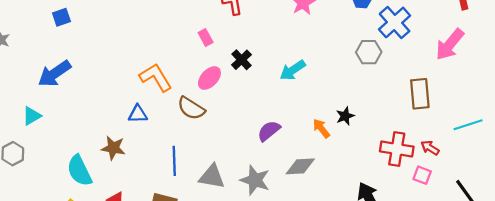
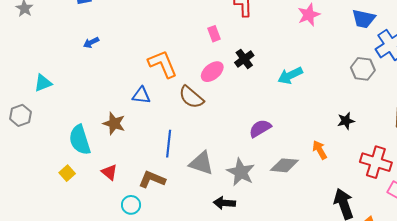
blue arrow: (55, 74) -> (91, 42), moved, size x0.5
black star: (345, 116) -> (346, 121), moved
orange arrow: (321, 128) -> (320, 150), moved

